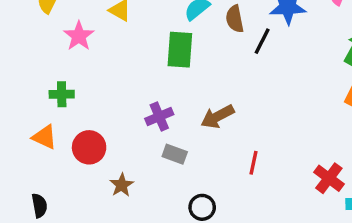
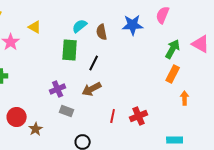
black line: (262, 41) -> (94, 63), moved
red circle: (89, 147) -> (17, 117), moved
red cross: (329, 178) -> (139, 116), moved, turned 30

